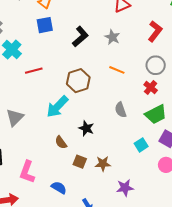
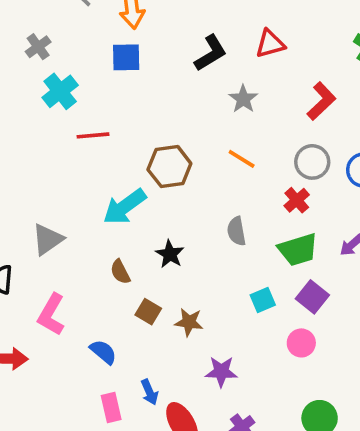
black L-shape: (80, 37) -> (211, 53), moved
gray triangle: (15, 117) -> (48, 239), moved

